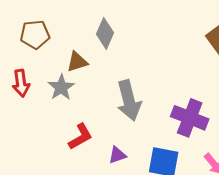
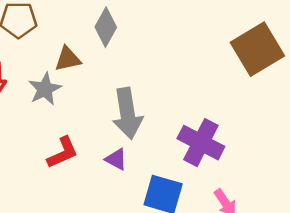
purple triangle: (117, 155) -> (116, 159), moved, turned 42

